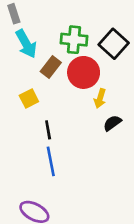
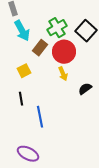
green cross: (74, 40) -> (57, 28), turned -36
yellow arrow: (100, 98) -> (63, 74), moved, turned -40
black line: (48, 130) -> (21, 99), moved

